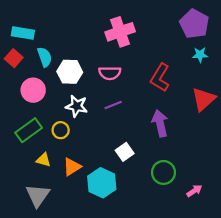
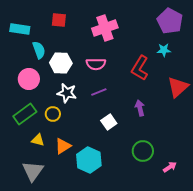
cyan star: (200, 55) -> (164, 50), moved
red square: (14, 58) -> (59, 20), moved, turned -35
purple arrow: (160, 123) -> (140, 108), size x0.7
white square: (125, 152) -> (109, 122), moved

